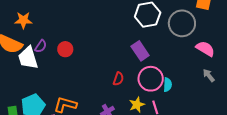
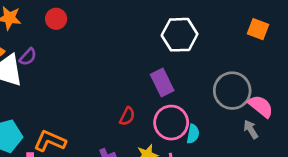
gray circle: (182, 23) -> (232, 91), moved
red circle: (65, 49) -> (56, 19), moved
pink semicircle: (205, 49) -> (261, 106), moved

